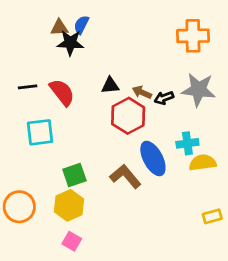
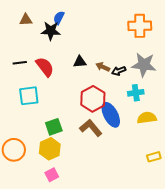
brown triangle: (59, 28) -> (26, 20), moved
red hexagon: (128, 116) -> (93, 99), moved
cyan cross: (187, 143) -> (136, 93), moved
pink square: (72, 241) -> (52, 175), turned 32

